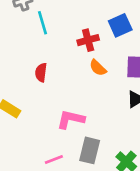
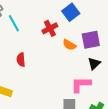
orange semicircle: (98, 68) -> (69, 45), moved
pink L-shape: (71, 119) -> (81, 85), moved

